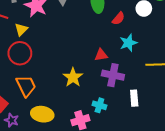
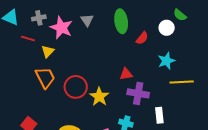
cyan star: (128, 43) -> (166, 61), moved
red circle: (20, 53) -> (76, 87), moved
orange trapezoid: (26, 86) -> (45, 78), moved

